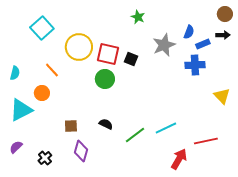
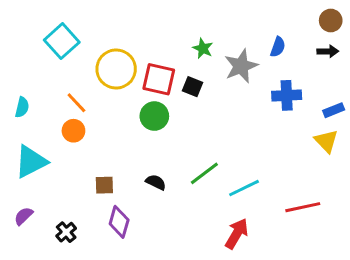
green star: (138, 17) -> (203, 48), moved
blue rectangle: (203, 44) -> (334, 110), moved
orange circle: (42, 93) -> (73, 131), moved
green line: (135, 135) -> (204, 173), moved
red arrow: (179, 159) -> (237, 234), moved

